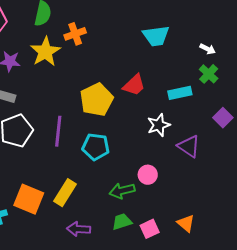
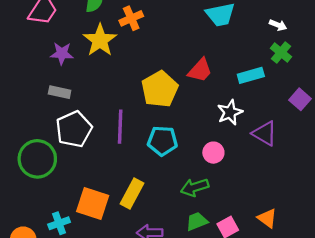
pink circle: (148, 175) -> (213, 153), moved

